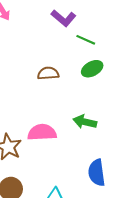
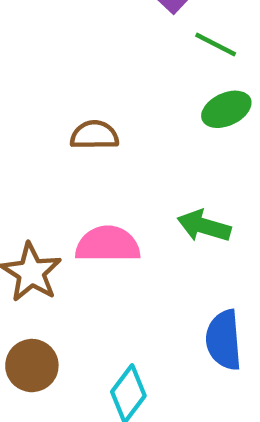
brown semicircle: (48, 73) -> (94, 135), moved

